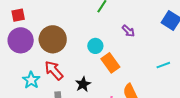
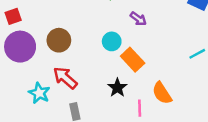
purple arrow: (128, 31) -> (138, 19), moved
brown circle: (53, 39) -> (59, 40), size x0.7
black star: (83, 84) -> (117, 88), moved

